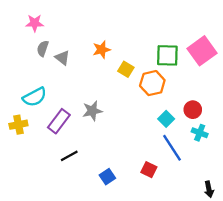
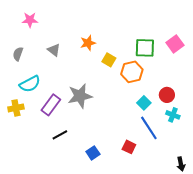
gray semicircle: (43, 48) -> (18, 54), moved
pink square: (202, 51) -> (175, 44), size x0.7
gray star: (92, 111) -> (80, 96), size x1.4

